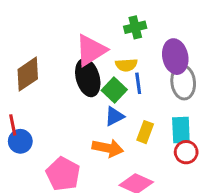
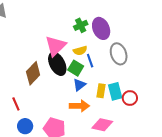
purple ellipse: (175, 57) -> (101, 28), moved
brown diamond: (28, 74) -> (33, 73), moved
cyan rectangle: (181, 130) -> (115, 91), moved
blue circle: (20, 141) -> (25, 126), moved

